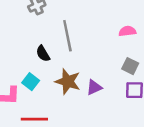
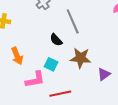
purple triangle: (94, 87) -> (104, 74), moved

